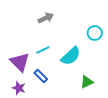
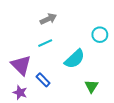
cyan line: (43, 50) -> (45, 43), moved
green triangle: (87, 82) -> (91, 86), turned -32

